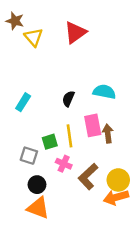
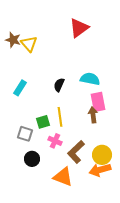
brown star: (15, 21) -> (13, 40), moved
red triangle: (75, 33) -> (79, 28), moved
yellow triangle: (34, 37) -> (29, 44), moved
pink rectangle: (93, 125) -> (98, 102), moved
orange triangle: (38, 208) -> (63, 177), moved

